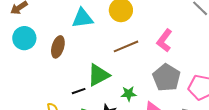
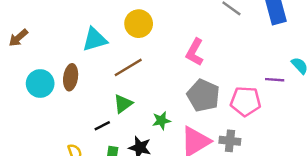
cyan circle: (24, 38) -> (40, 84), moved
brown line: (126, 46) -> (128, 67), moved
green triangle: (98, 75) -> (123, 104), size x0.7

